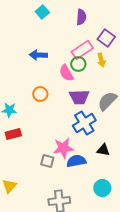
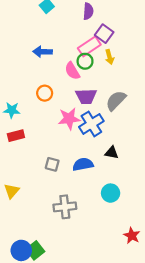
purple square: (106, 38) -> (104, 34), moved
pink star: (63, 148) -> (69, 119), moved

